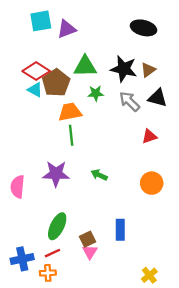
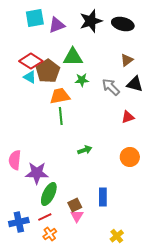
black star: (124, 69) -> (91, 21), moved, turned -30
purple star: (56, 174) -> (37, 173), moved
green arrow: (99, 175) -> (85, 150), turned 136
orange cross: (48, 273) -> (50, 234), moved, turned -32
yellow cross: (149, 275) -> (117, 236), moved

